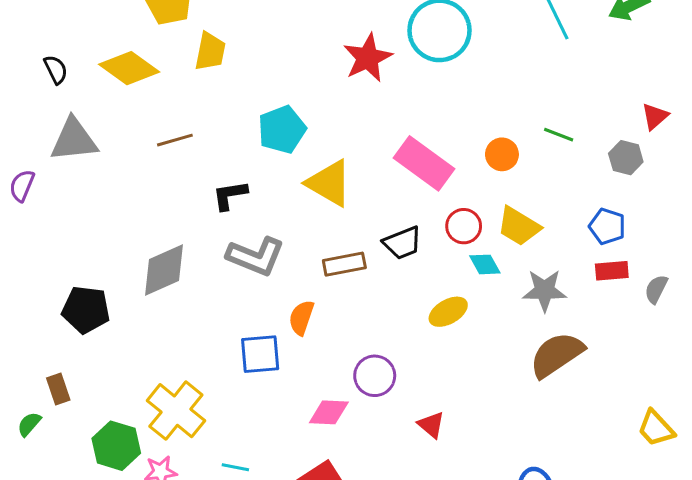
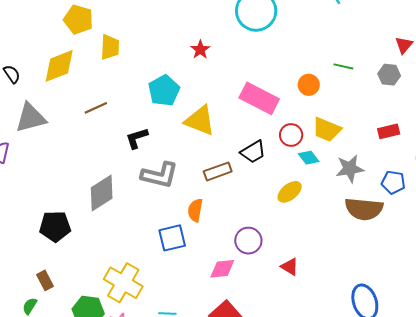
red star: (368, 58) -> (200, 50), moved, size x0.6
yellow diamond: (129, 68) -> (59, 66), turned -48
blue pentagon: (607, 226) -> (393, 182), moved
red rectangle: (612, 271) -> (389, 131), moved
brown semicircle: (557, 355) -> (364, 209), turned -132

